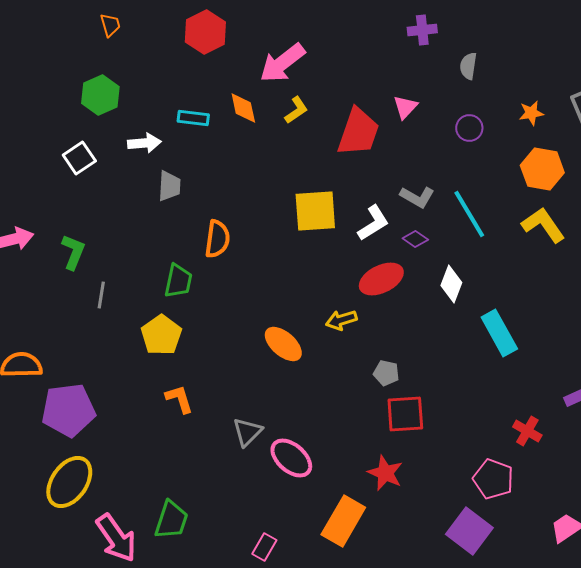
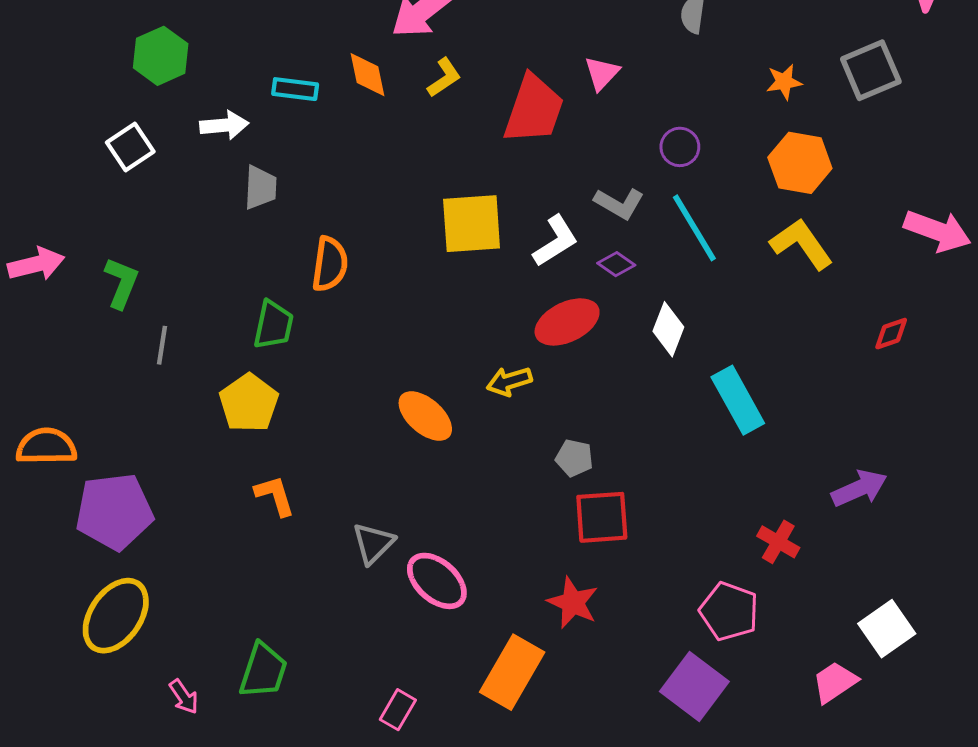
purple circle: (469, 128) -> (680, 147), moved
pink arrow: (116, 538) -> (184, 697), size x0.5

